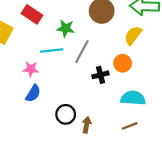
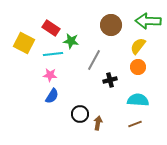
green star: (66, 28) -> (71, 41), moved
cyan line: (52, 50) -> (53, 54), moved
orange circle: (123, 63) -> (138, 67), moved

